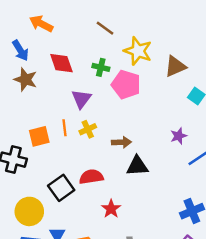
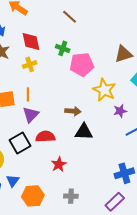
yellow star: (138, 51) -> (104, 90), moved
pink pentagon: (126, 85) -> (82, 65), turned -30
purple triangle: (81, 99) -> (31, 115), moved
yellow cross: (88, 129) -> (30, 64), moved

